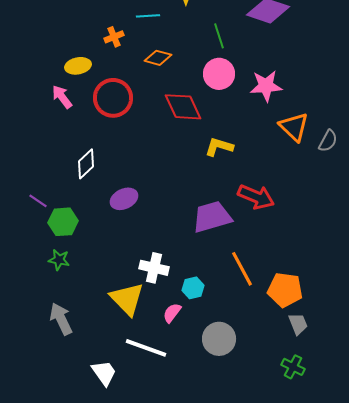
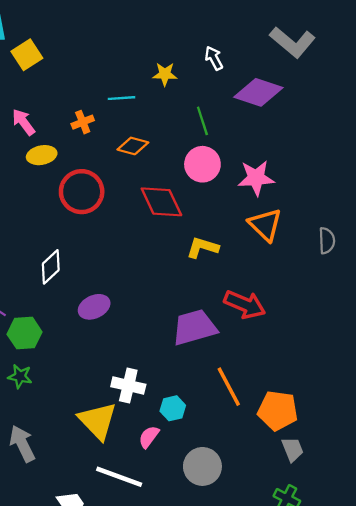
pink arrow: (62, 97) -> (23, 122), moved
orange triangle: (294, 127) -> (265, 225), moved
gray semicircle: (328, 141) -> (327, 241), turned -30

